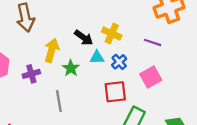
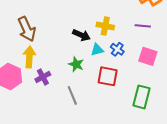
yellow arrow: (52, 50) -> (29, 57), moved
pink square: (151, 77) -> (148, 56), turned -30
red square: (115, 92) -> (108, 76), moved, turned 30

